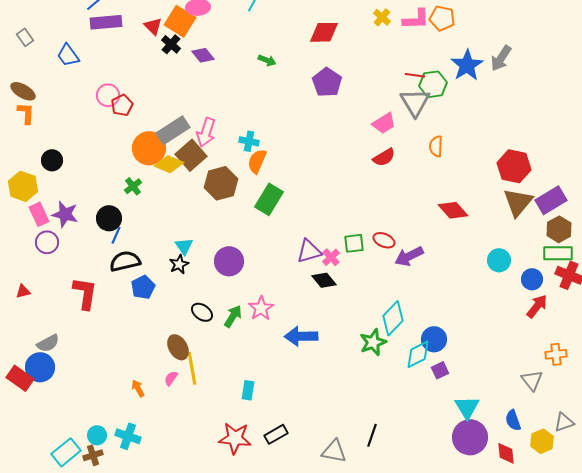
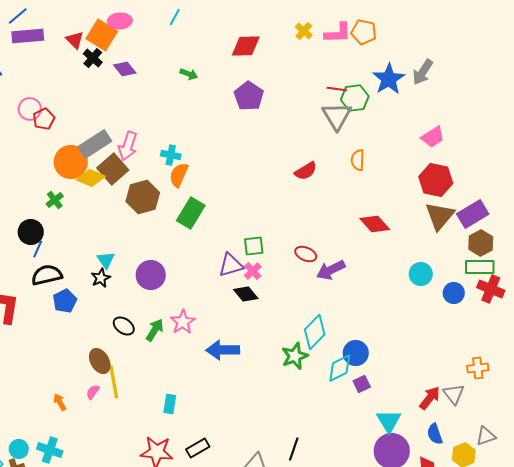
pink trapezoid: (384, 123) -> (433, 137), moved
green square: (354, 243) -> (254, 246), moved
red arrow: (537, 306) -> (430, 398), moved

